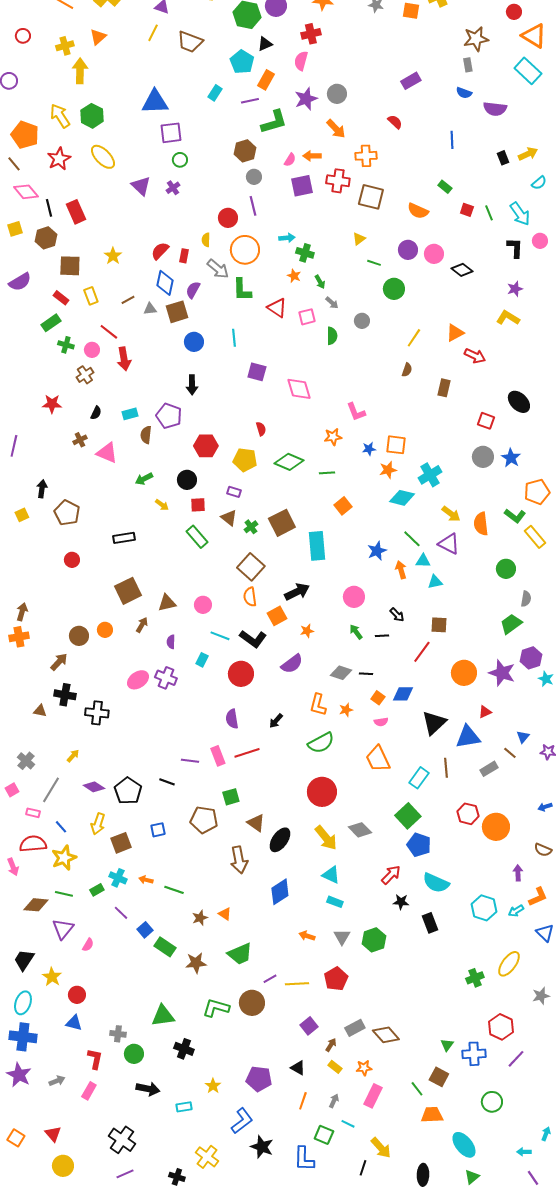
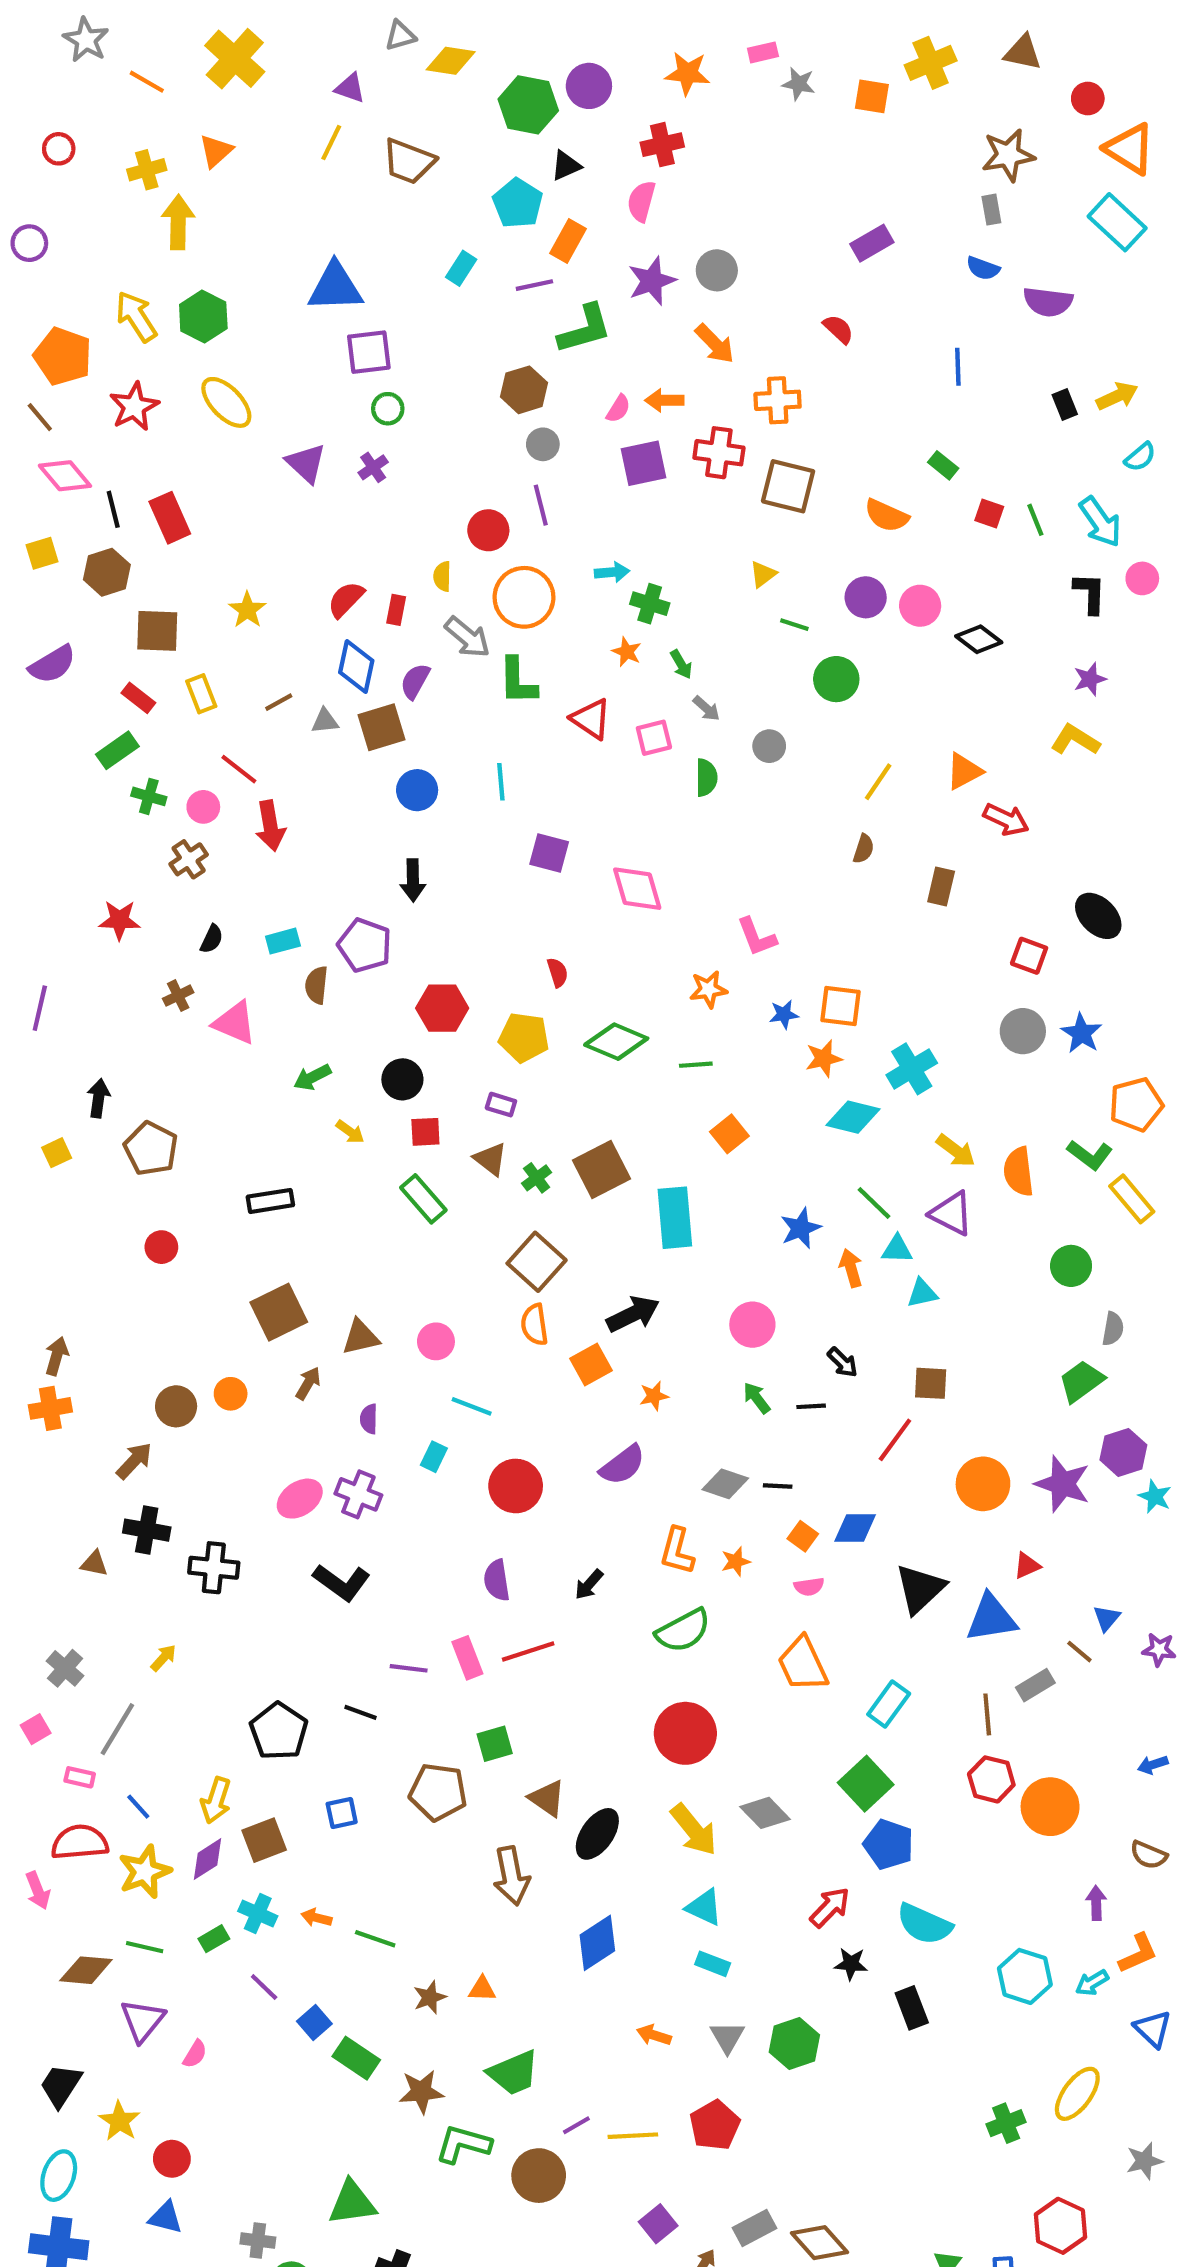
black L-shape: (253, 639) -> (342, 1582), moved
brown line: (446, 768) -> (987, 1714), moved
purple diamond: (94, 787) -> (208, 1859), moved, turned -65
orange triangle: (225, 914) -> (482, 1989), turned -32
green L-shape: (216, 1008) -> (463, 2144), moved

